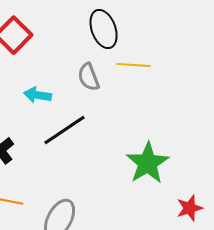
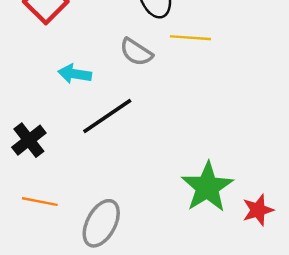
gray semicircle: (89, 77) -> (136, 52), turned -36
green star: (148, 163) -> (207, 187), moved

